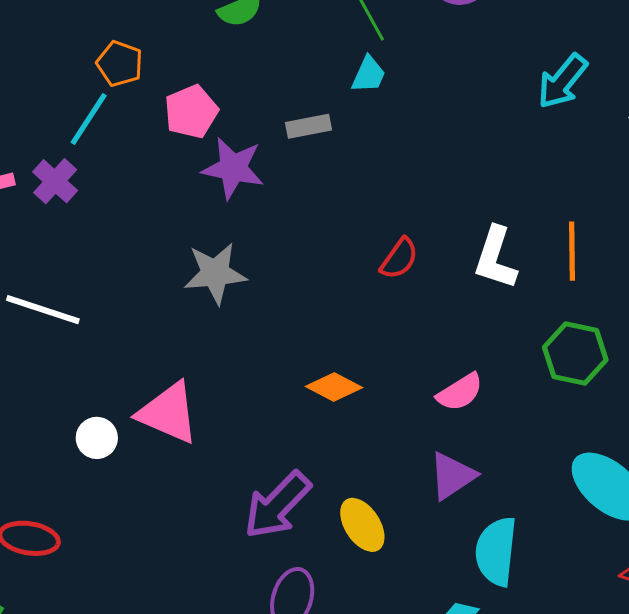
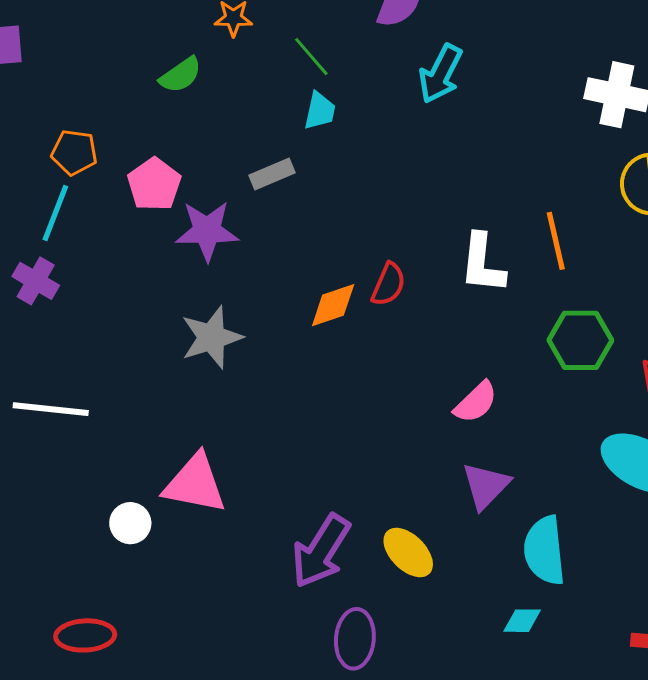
cyan arrow: (562, 81) -> (441, 74), moved
orange diamond: (334, 387) -> (333, 305), moved, turned -34

